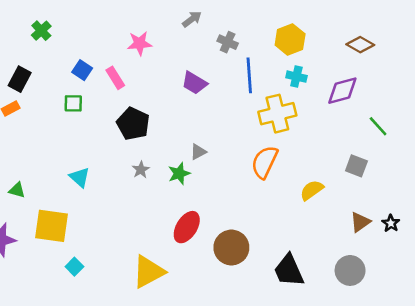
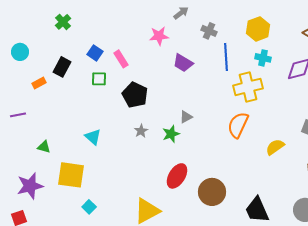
pink star: (140, 43) -> (159, 36), moved
black rectangle: (20, 79) -> (62, 67), moved
green square: (73, 103) -> (99, 79), moved

